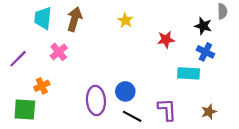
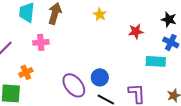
pink cross: (59, 52) -> (41, 42), turned 35
purple ellipse: (96, 100) -> (74, 85), turned -35

